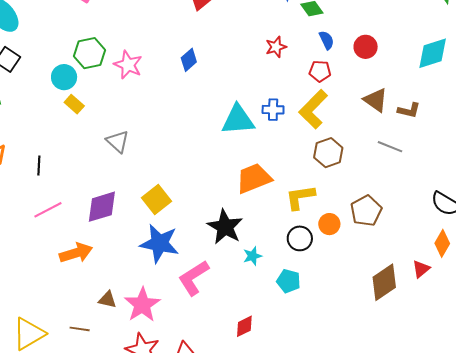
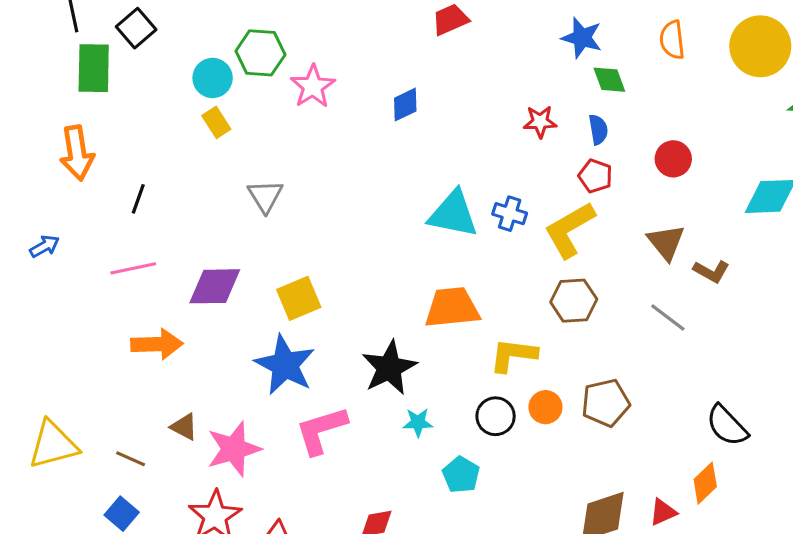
blue semicircle: (327, 40) -> (598, 130), moved

